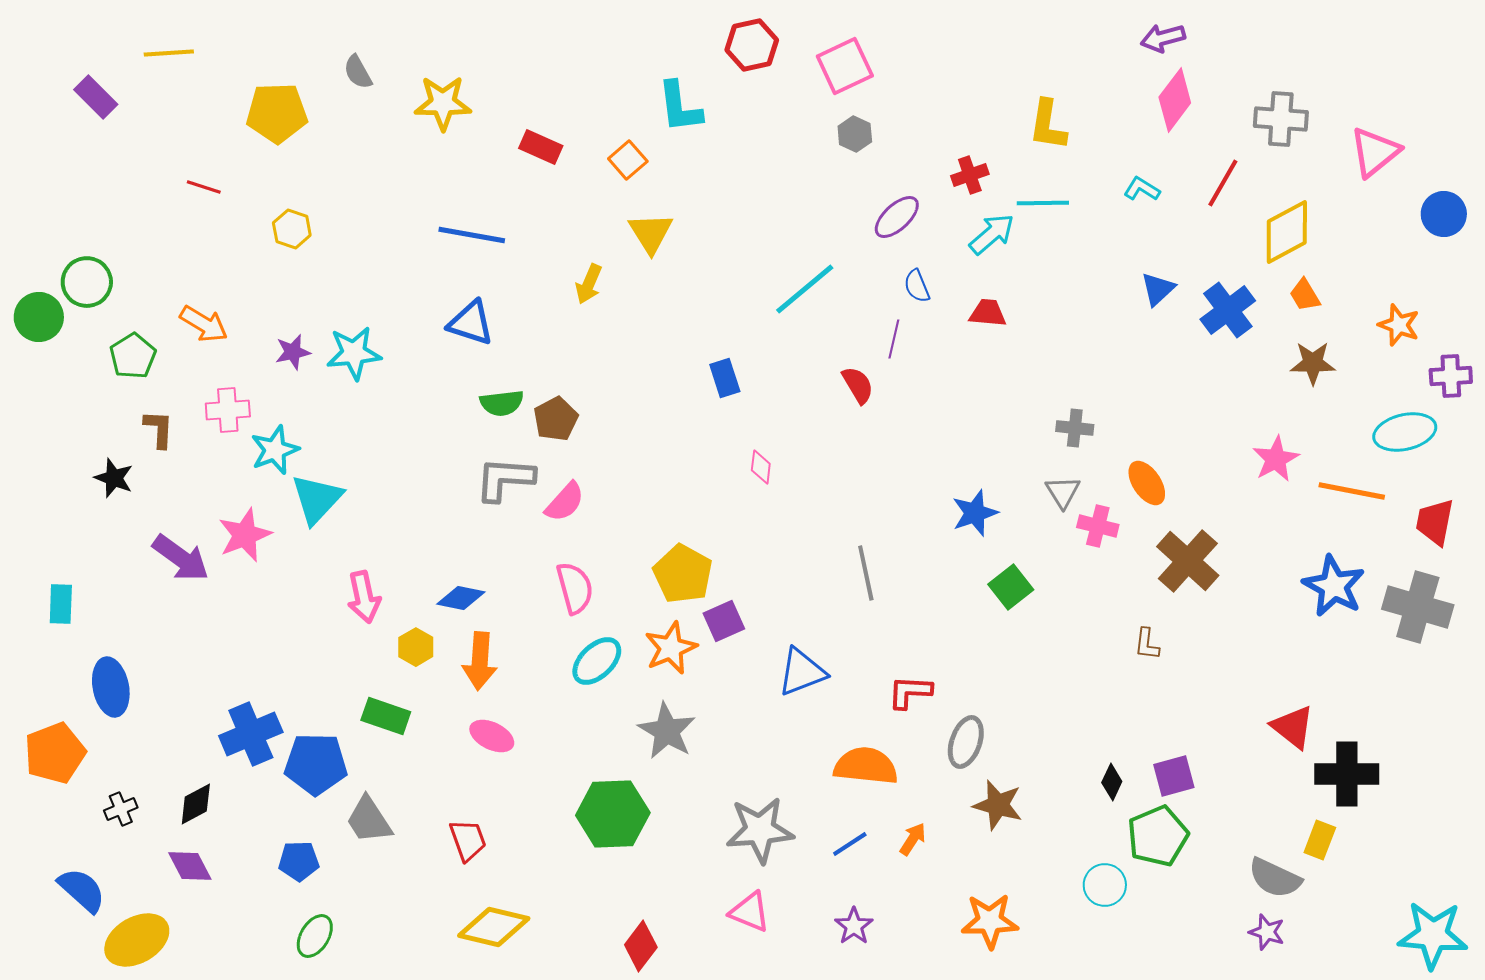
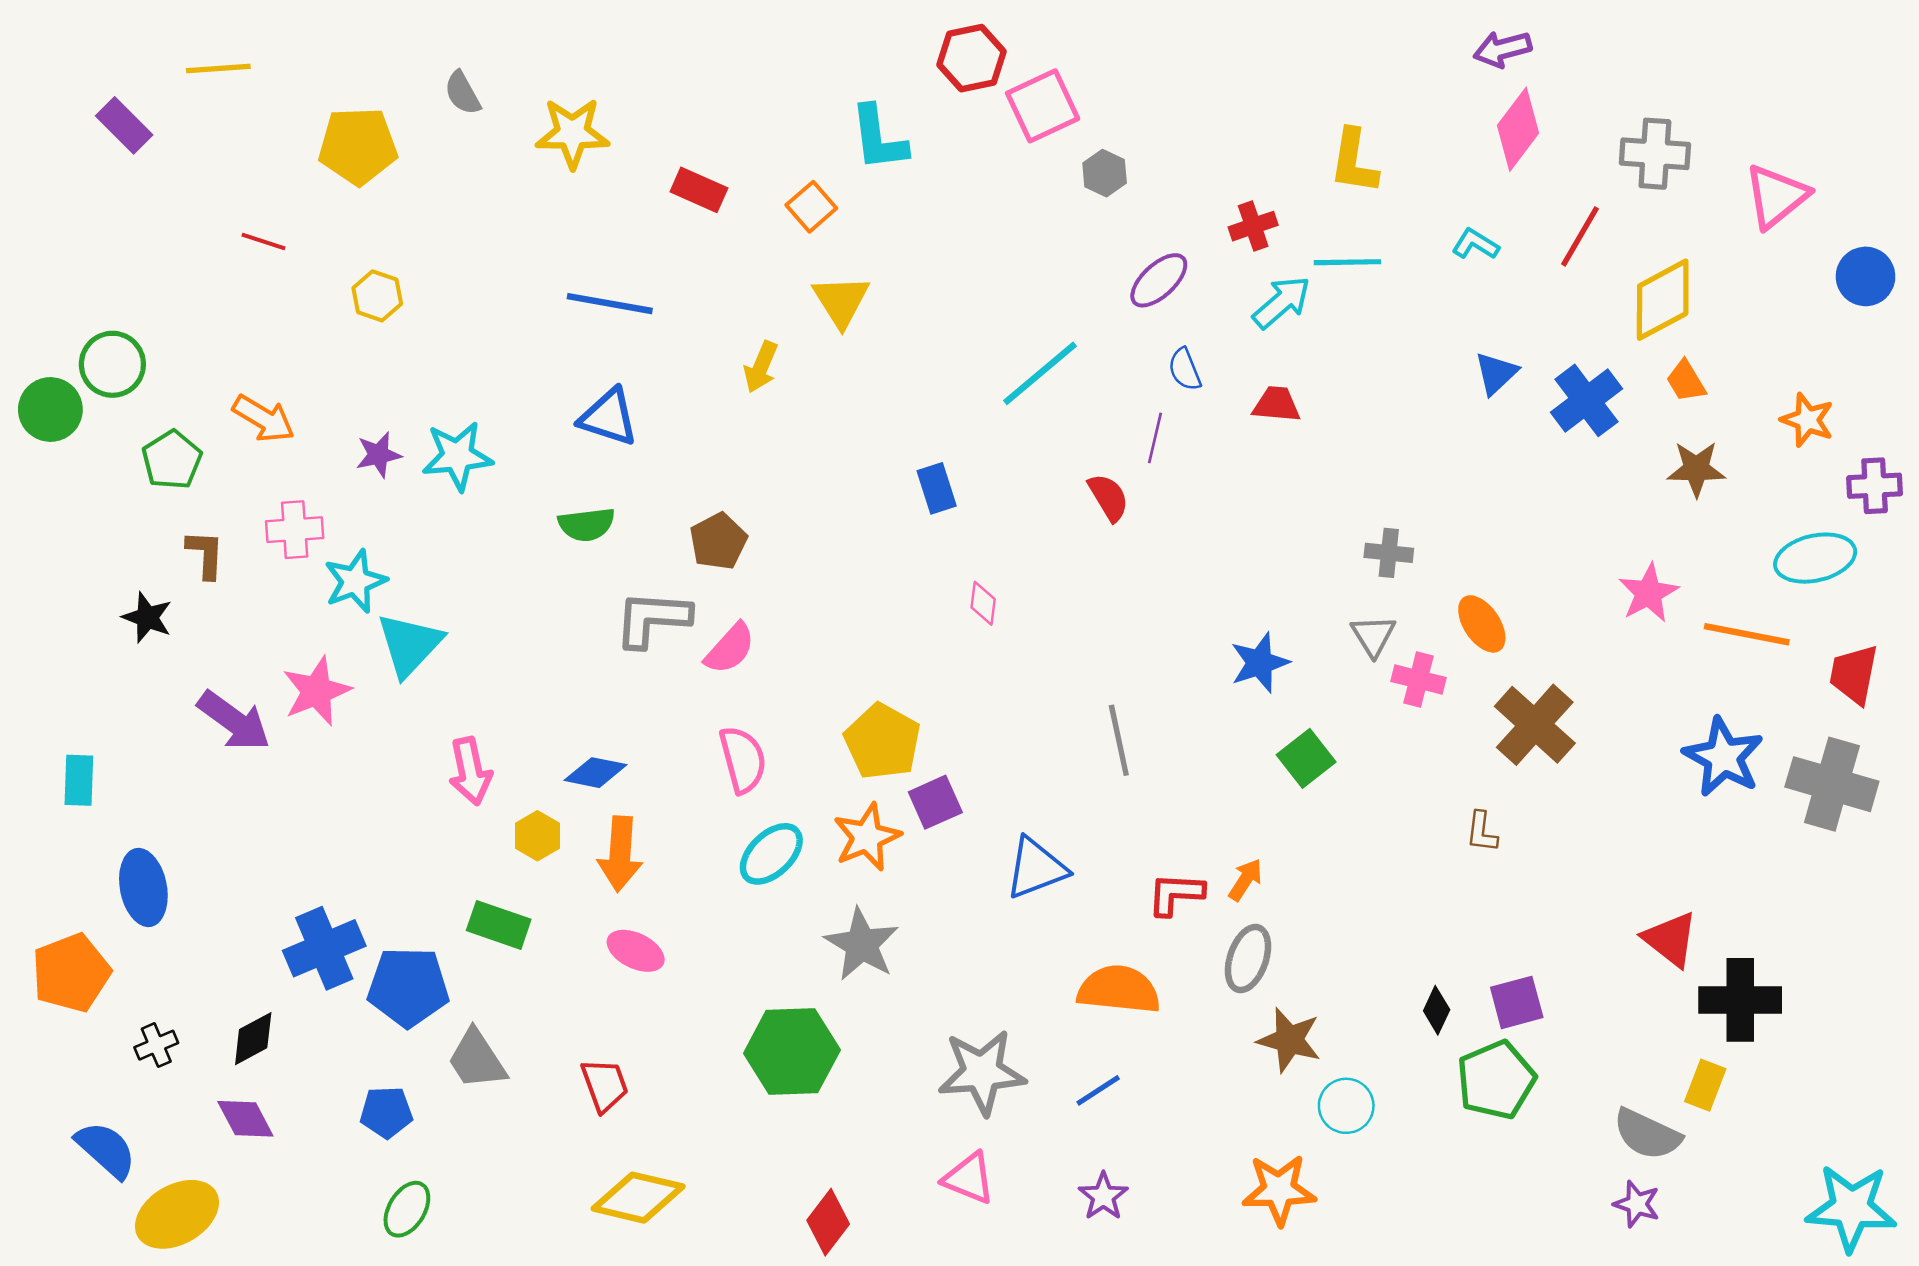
pink square: (845, 66) -> (1043, 106), moved
green semicircle: (502, 403) -> (587, 524), moved
orange arrow: (913, 839) -> (1245, 880), moved
cyan circle: (1105, 885) -> (1346, 1106), moved

